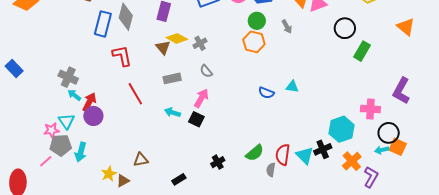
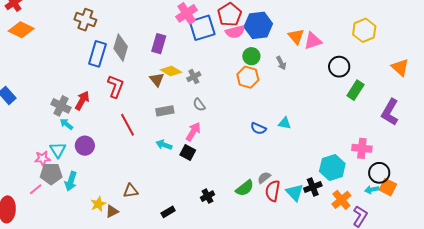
red L-shape: (122, 56) -> (116, 86), turned 30
purple L-shape: (401, 91) -> (390, 112), moved
red arrow: (89, 102) -> (82, 100), moved
gray semicircle: (271, 170) -> (264, 178), moved, turned 40

